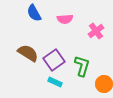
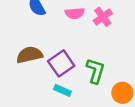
pink cross: (96, 31) -> (103, 17), moved
brown semicircle: (28, 53) -> (29, 55), turned -45

